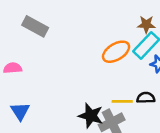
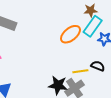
black semicircle: (146, 98) -> (98, 66), turned 32

